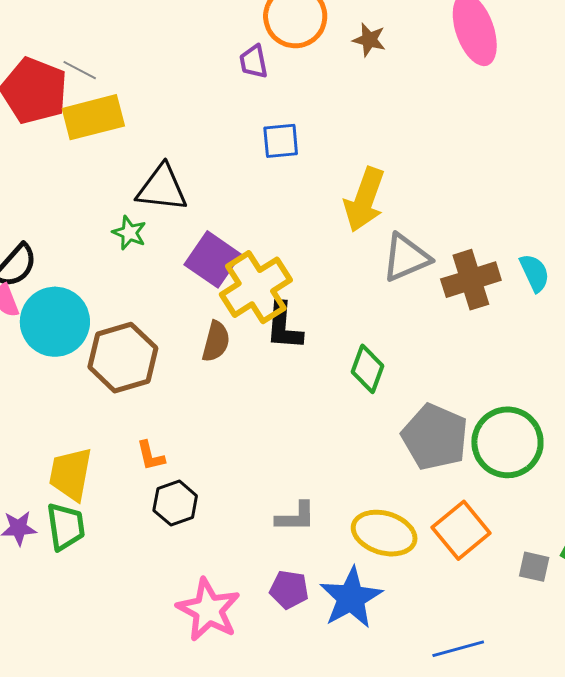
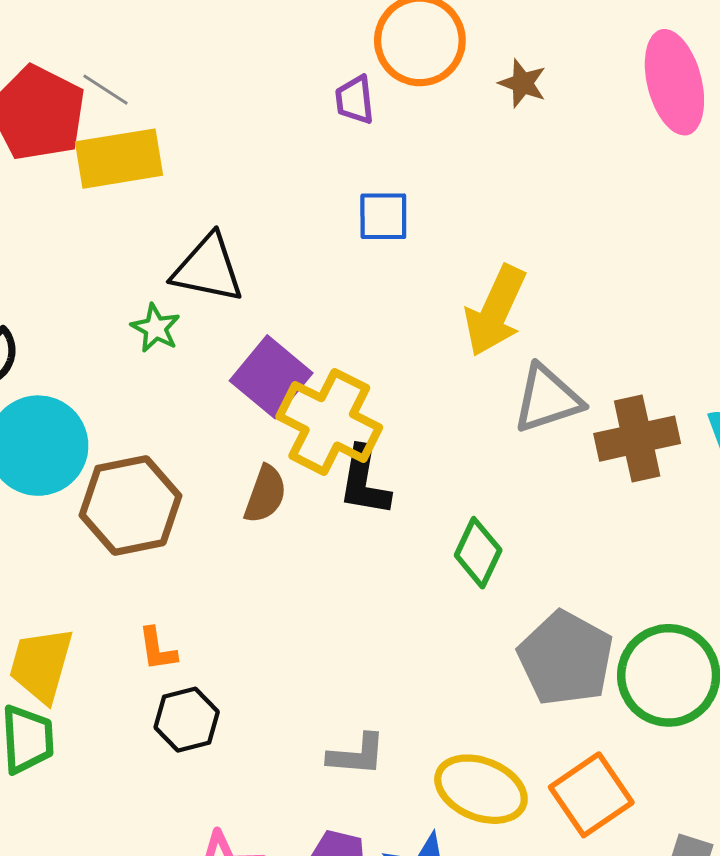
yellow cross: (256, 287) -> (329, 422), turned -36

